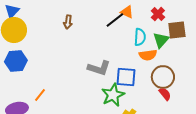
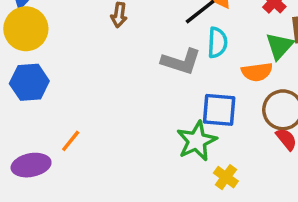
cyan semicircle: (140, 37) -> (217, 43), moved
gray L-shape: (99, 68) -> (181, 62), moved

